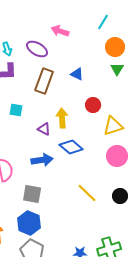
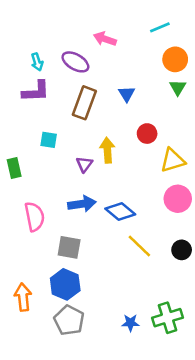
cyan line: (103, 22) -> (160, 27), turned 35
blue triangle: (77, 74) -> (127, 94), turned 32
purple triangle: (44, 129) -> (84, 164), turned 40
blue diamond: (71, 147) -> (120, 212), moved

